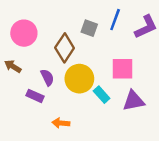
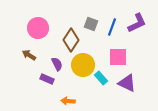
blue line: (115, 20) -> (112, 27), moved
purple triangle: (134, 101) -> (127, 83), turned 36

